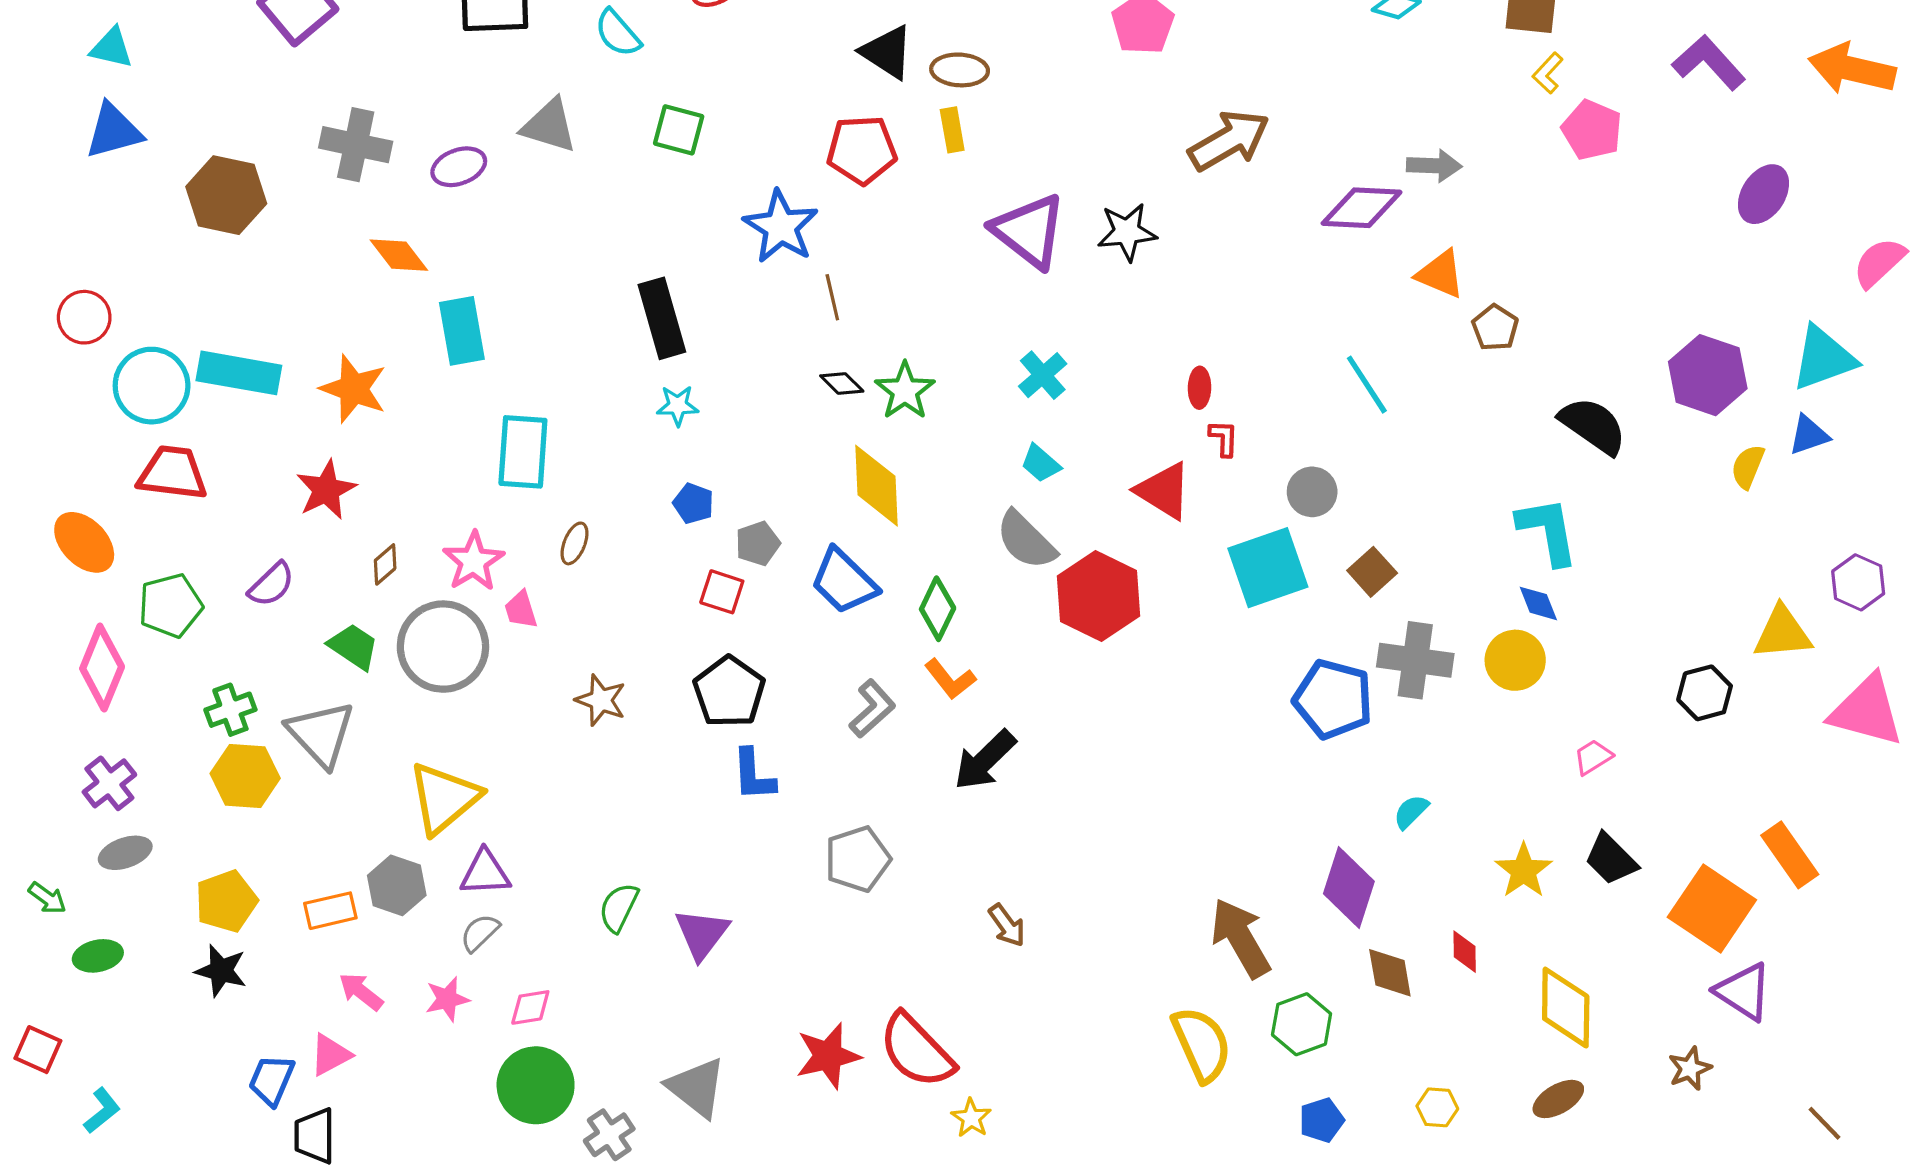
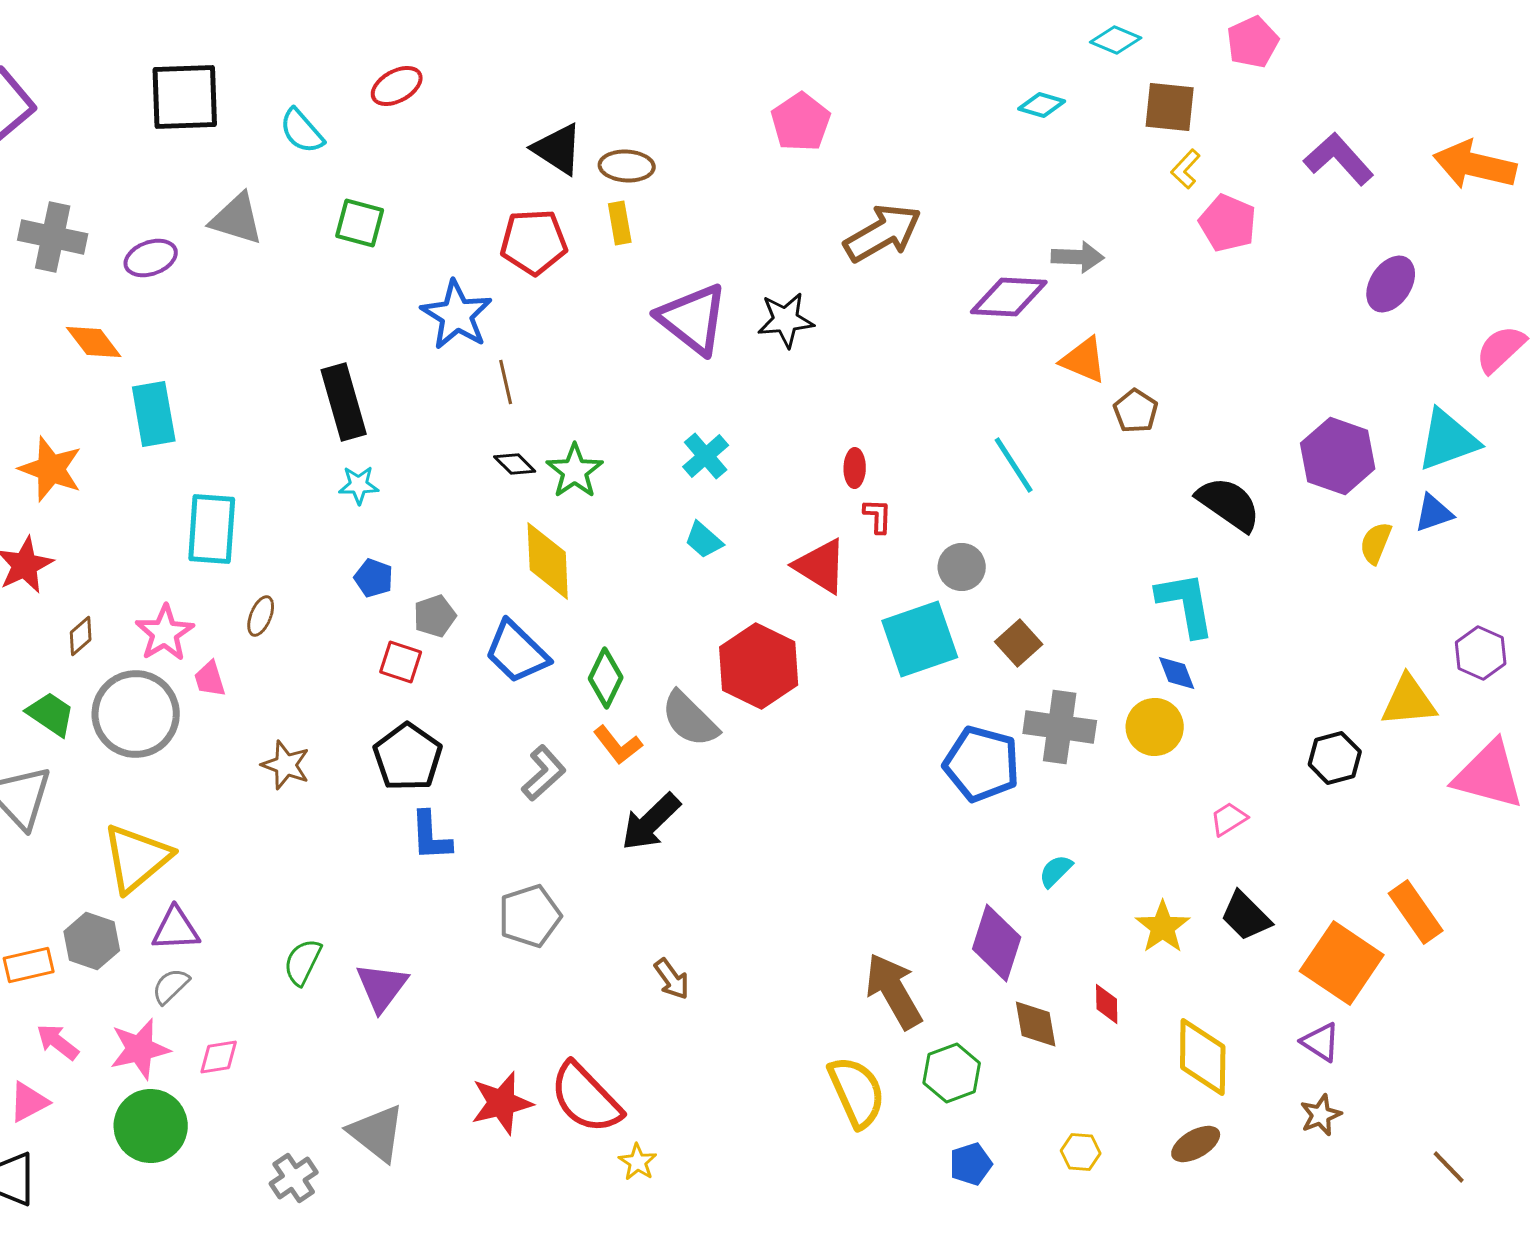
gray semicircle: (1026, 540) -> (690, 719), moved
purple triangle: (1743, 992) -> (1321, 1042), moved, size x0.7
pink star: (447, 999) -> (140, 1049), size x1.4
green circle: (536, 1085) -> (151, 1126), moved

